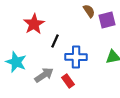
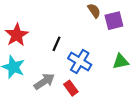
red star: (34, 24) -> (17, 35), moved
blue cross: (76, 57) -> (80, 61), turned 30

